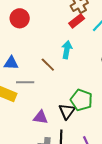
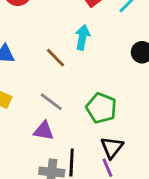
gray line: (25, 82) -> (51, 102), moved, turned 36
black triangle: (67, 111) -> (112, 147), moved

